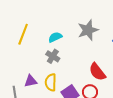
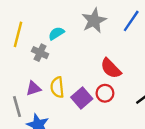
gray cross: (53, 56) -> (40, 53), moved

